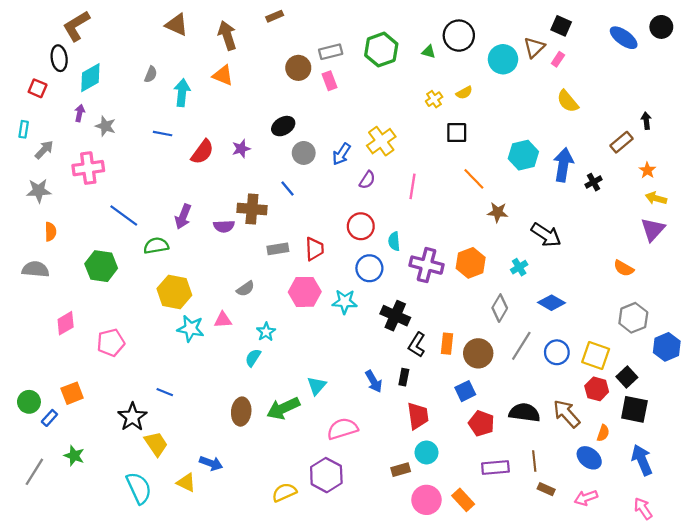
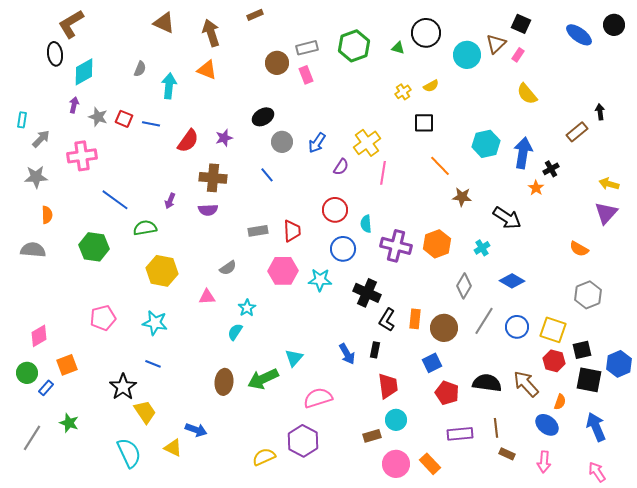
red square: (38, 88) -> (124, 119), moved
yellow cross: (381, 141) -> (367, 143), moved
orange star: (647, 170) -> (536, 188), moved
brown cross: (252, 209) -> (213, 178), moved
purple arrow: (183, 217) -> (170, 201), size x0.7
pink diamond: (66, 323) -> (39, 336), moved
cyan star: (191, 329) -> (155, 323), moved
blue hexagon: (667, 347) -> (619, 364), moved
black square: (627, 377) -> (582, 350), turned 30
pink arrow: (586, 498) -> (544, 462), turned -65

